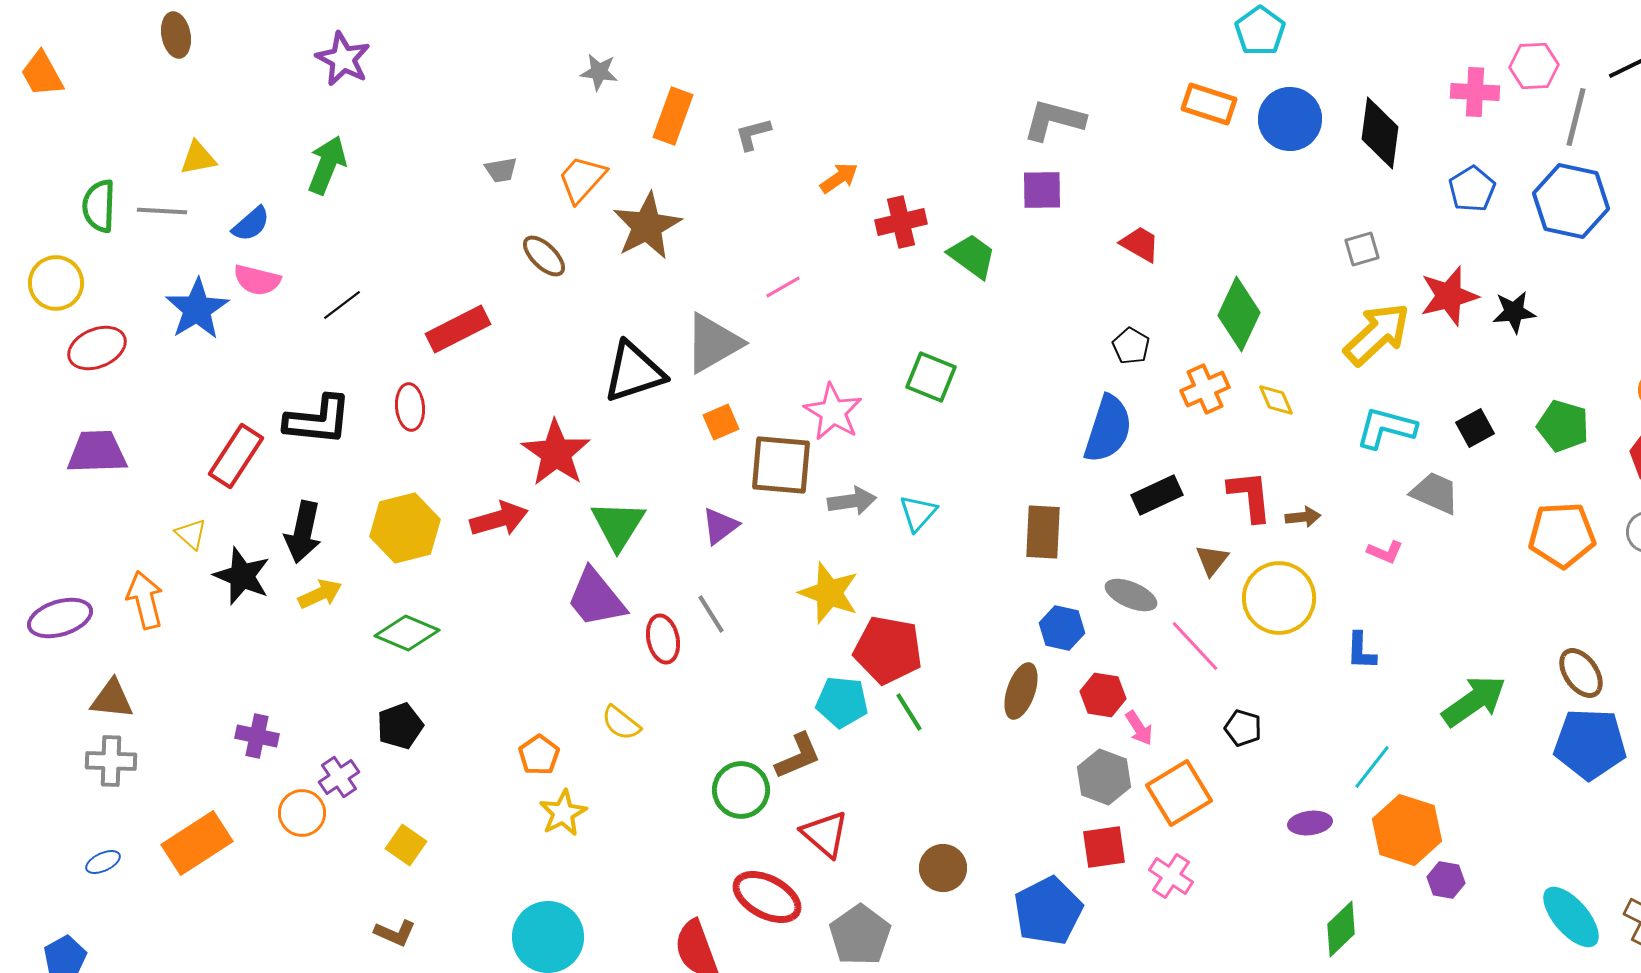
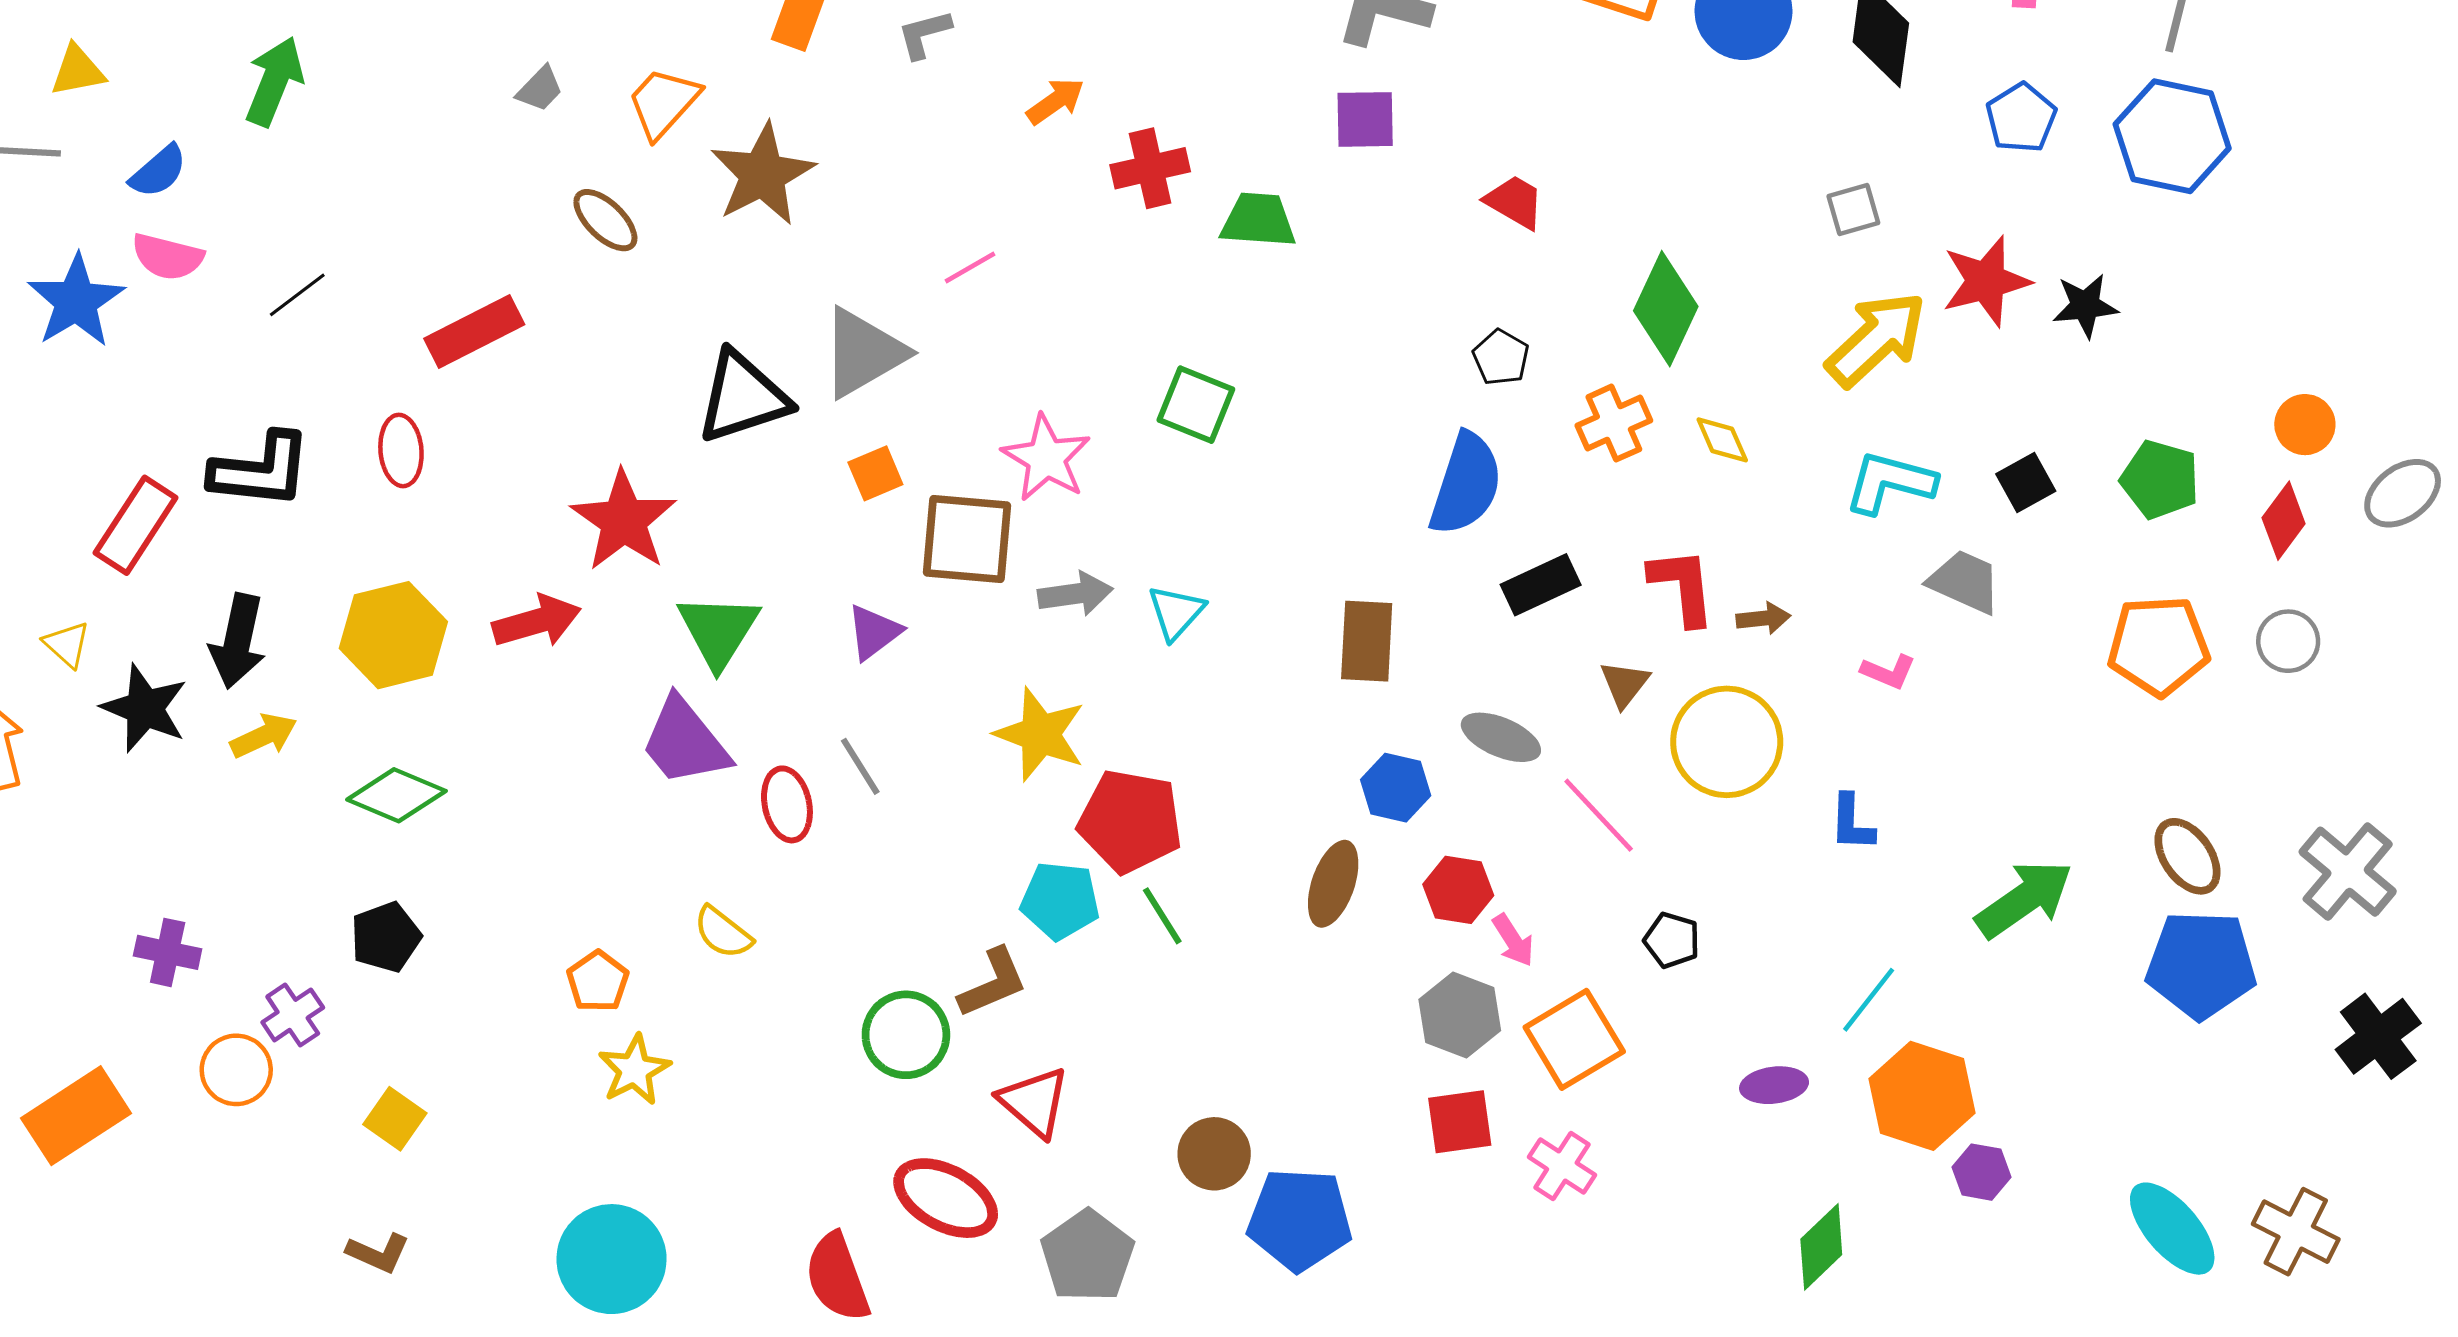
gray trapezoid: (501, 170) -> (540, 89), turned -36
green trapezoid: (972, 256) -> (1258, 220), turned -32
blue pentagon: (1048, 911) -> (1300, 1219), moved, turned 30

